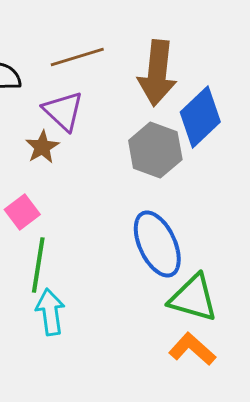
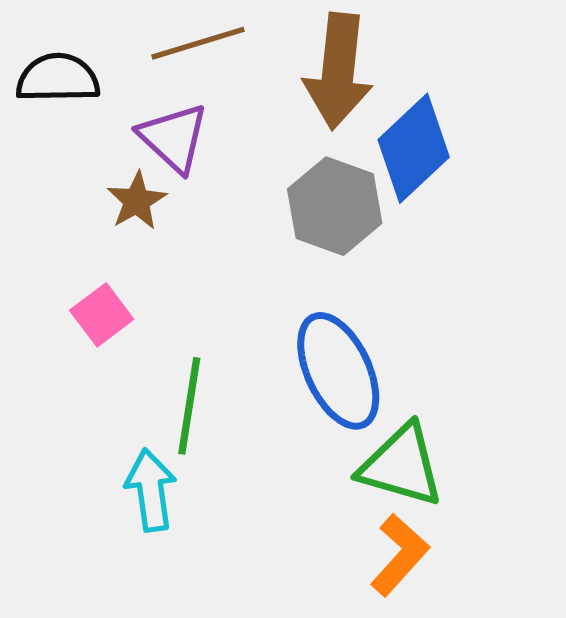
green line: (38, 265) -> (189, 406), moved
orange L-shape: (192, 349) -> (400, 555), turned 90

